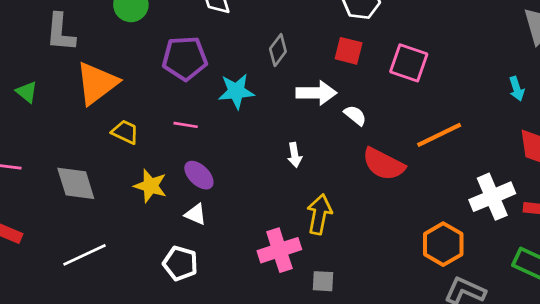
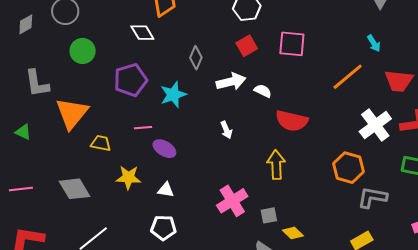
red square: (349, 51) -> (247, 46), turned -30
orange line: (439, 135) -> (348, 77), moved
purple ellipse: (199, 175) -> (164, 149), moved
yellow arrow: (319, 214) -> (276, 165), moved

